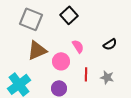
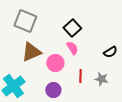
black square: (69, 15) -> (72, 28), moved
black semicircle: (110, 44) -> (110, 52), moved

